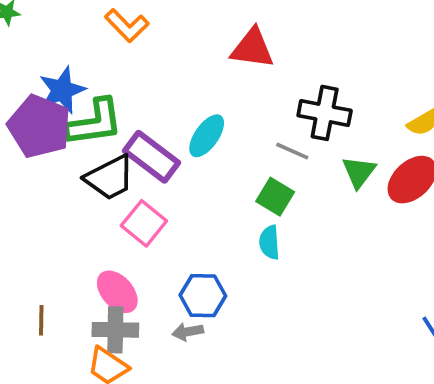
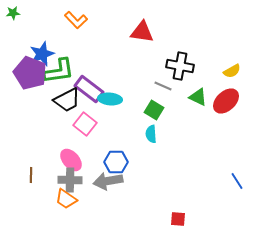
cyan ellipse: (207, 136) -> (110, 99), moved, turned 60
green triangle: (359, 172) -> (198, 97), turned -42
gray arrow: (188, 332) -> (108, 181), size x1.8

